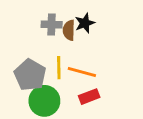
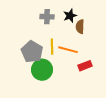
brown semicircle: (69, 30) -> (80, 27), moved
red rectangle: (89, 97) -> (85, 66), moved

